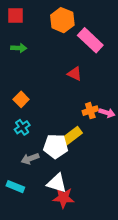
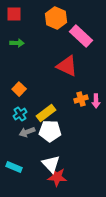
red triangle: (75, 74) -> (67, 66), size x1.6
pink arrow: (107, 113) -> (96, 101), turned 72
yellow rectangle: (71, 136) -> (46, 113), moved
gray arrow: (30, 159) -> (27, 132), moved
white triangle: (57, 183) -> (51, 164), turned 30

